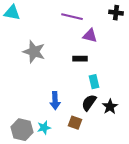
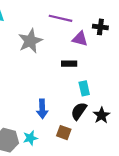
black cross: (116, 13) -> (100, 27), moved
gray star: (34, 52) -> (30, 41), moved, turned 30

